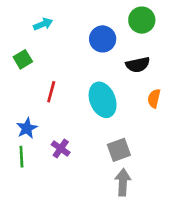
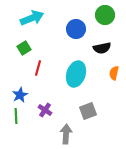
cyan arrow: (43, 24) -> (32, 18), size x1.6
green square: (23, 59) -> (24, 48), moved
cyan ellipse: (103, 100) -> (76, 74), turned 40
gray arrow: (123, 182) -> (66, 134), moved

